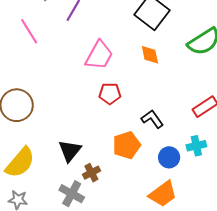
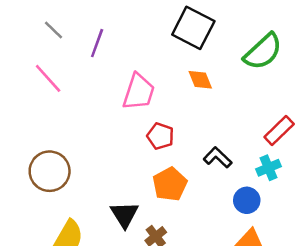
red pentagon: (110, 94) -> (160, 136), turned 30
orange pentagon: (127, 145) -> (170, 184), moved
cyan cross: (196, 146) -> (269, 168), moved

